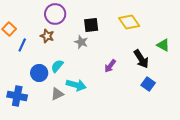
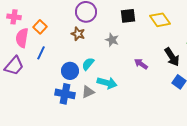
black square: (91, 25) -> (128, 16), moved
blue line: (22, 45) -> (41, 53), moved
purple arrow: (110, 66) -> (141, 64), turned 88
blue cross: (17, 96) -> (65, 94), moved

